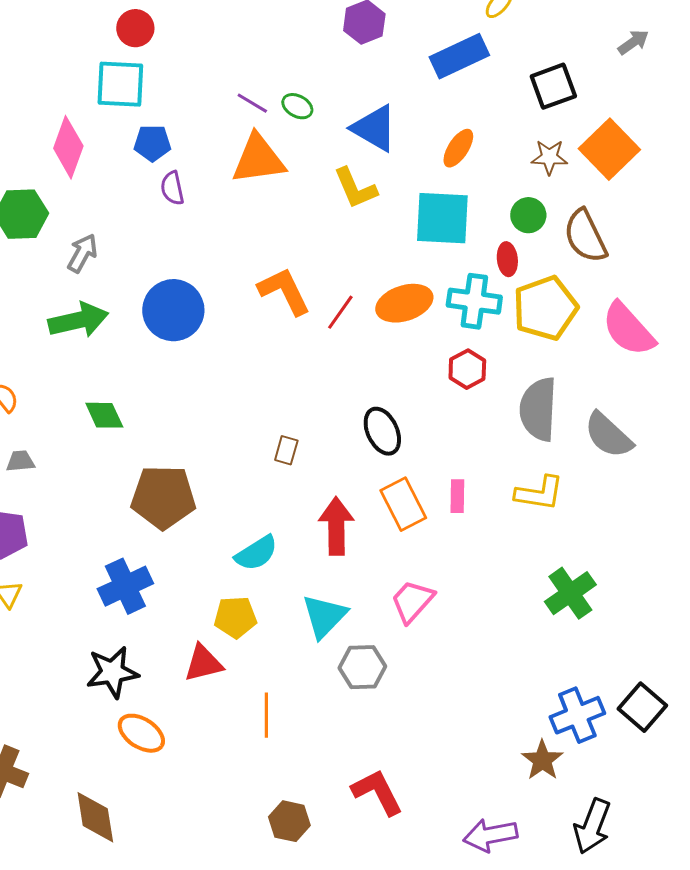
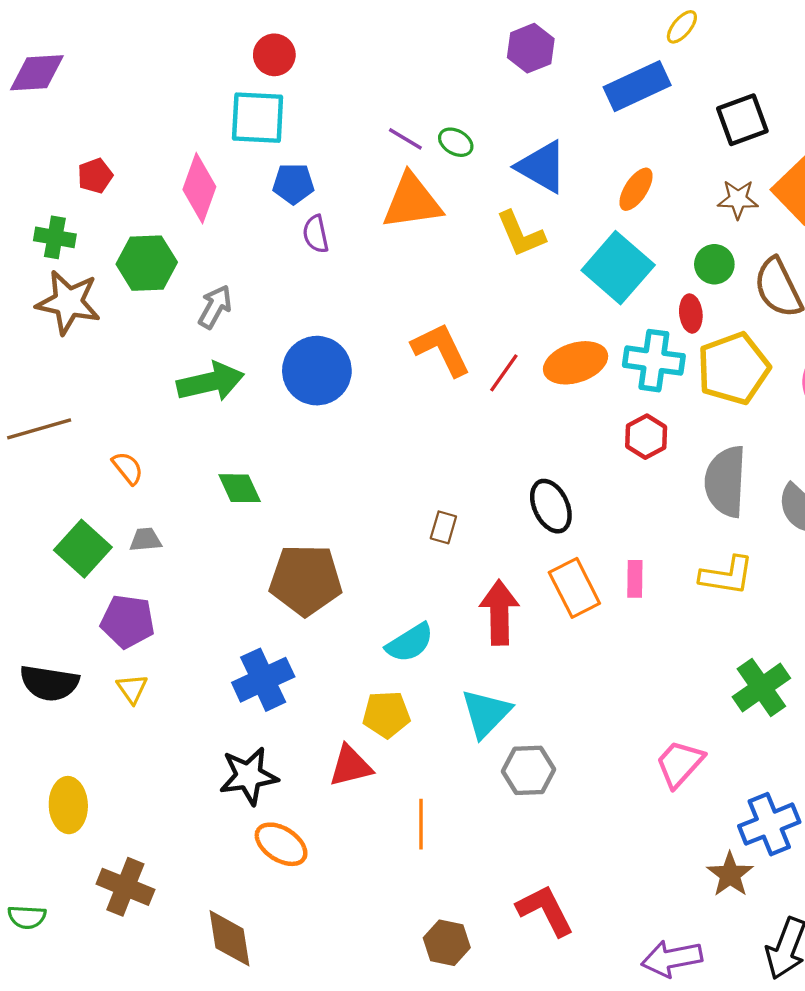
cyan square: (442, 218) -> (618, 268), turned 38
pink trapezoid: (412, 601) -> (680, 764), moved

